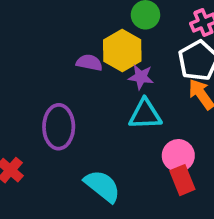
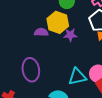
cyan triangle: (145, 114) -> (77, 77), moved

